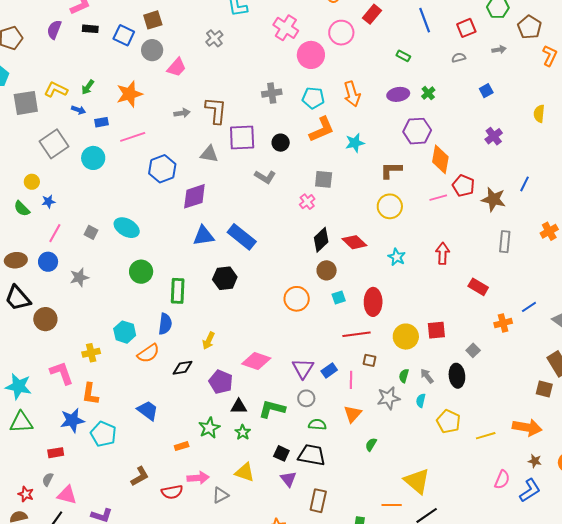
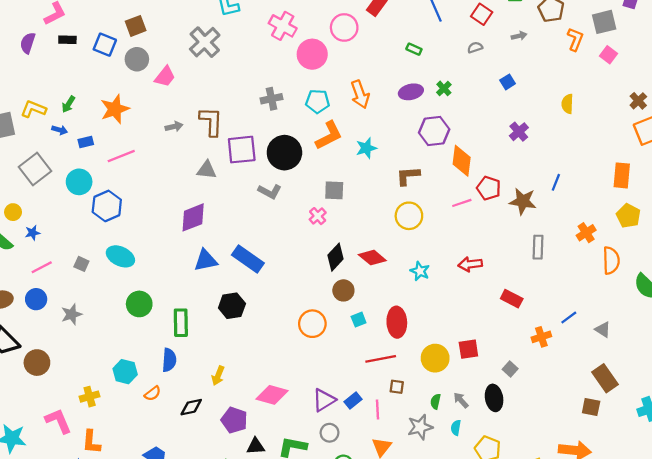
red square: (466, 28) -> (482, 14), turned -30
gray cross: (214, 38) -> (205, 42), size x1.6
black circle: (281, 143) -> (284, 153), size x1.8
blue hexagon: (162, 169) -> (107, 206), moved
pink line: (55, 233) -> (42, 267), turned 36
red arrow: (443, 253) -> (470, 264), turned -95
orange semicircle: (148, 353) -> (153, 393), size x0.7
purple triangle: (303, 368) -> (324, 400), turned 30

